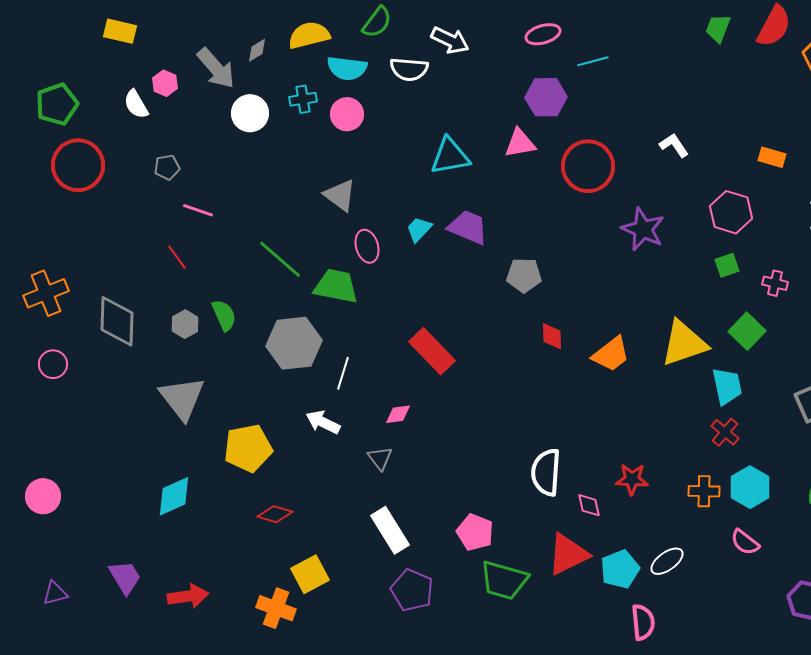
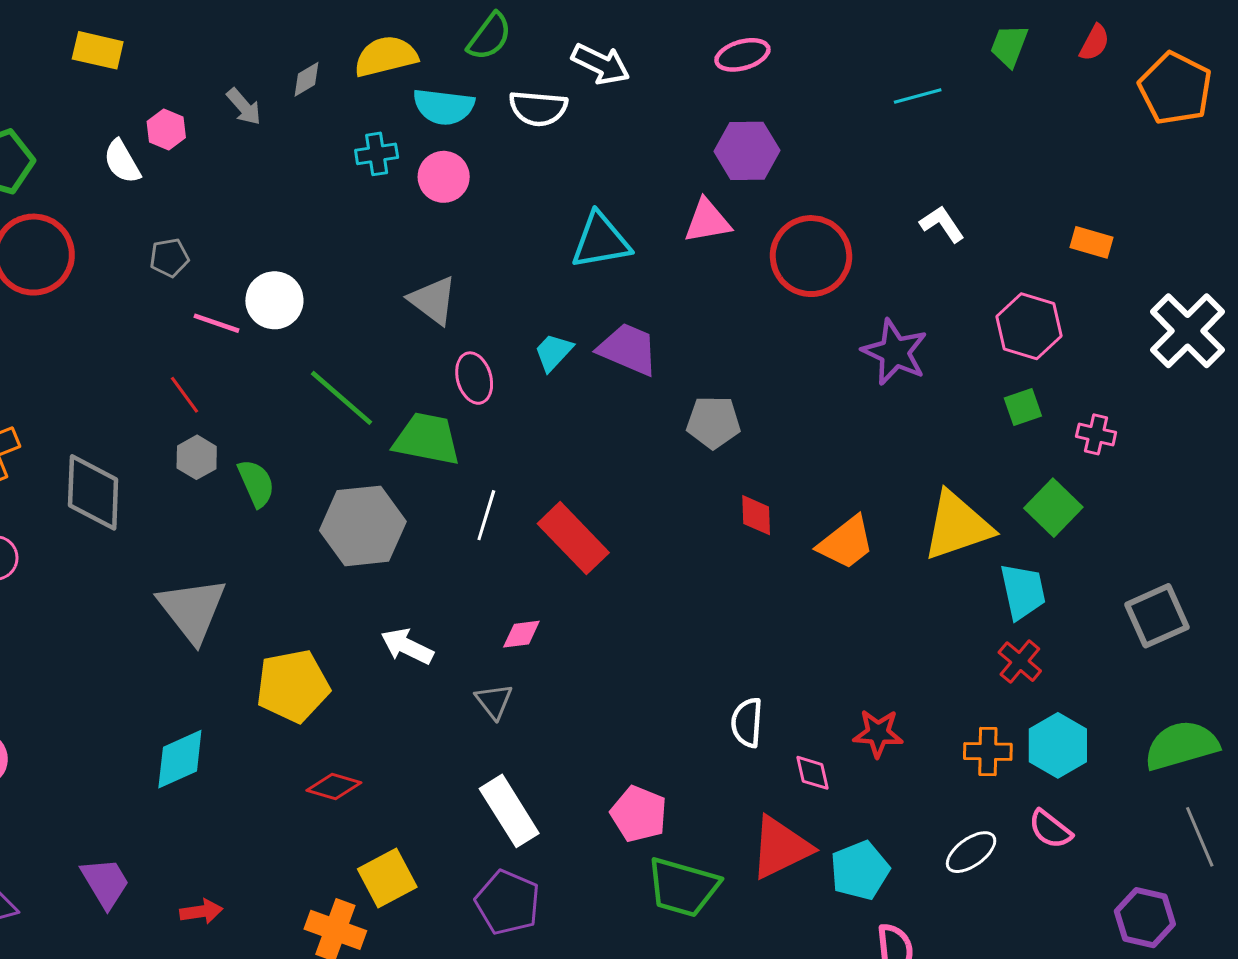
red semicircle: (774, 26) -> (1095, 43), size x0.6
cyan line: (593, 61) -> (918, 96), moved
gray arrow: (216, 68) -> (244, 107), size x0.6
white circle: (250, 113) -> (274, 300), moved
gray hexagon: (185, 324) -> (197, 457), moved
white line: (343, 373) -> (486, 515), moved
white semicircle: (546, 472) -> (747, 723), size x0.7
white ellipse: (667, 561) -> (971, 852), moved
purple pentagon: (412, 590) -> (508, 902), moved
red arrow: (188, 596) -> (201, 912), size x0.7

